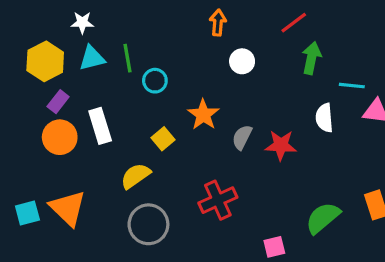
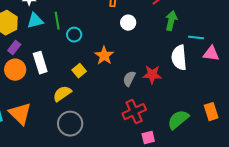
white semicircle: (324, 118) -> (179, 58), size x1.4
gray semicircle: (242, 137) -> (129, 79), moved
red cross: (218, 200) -> (134, 112), moved

